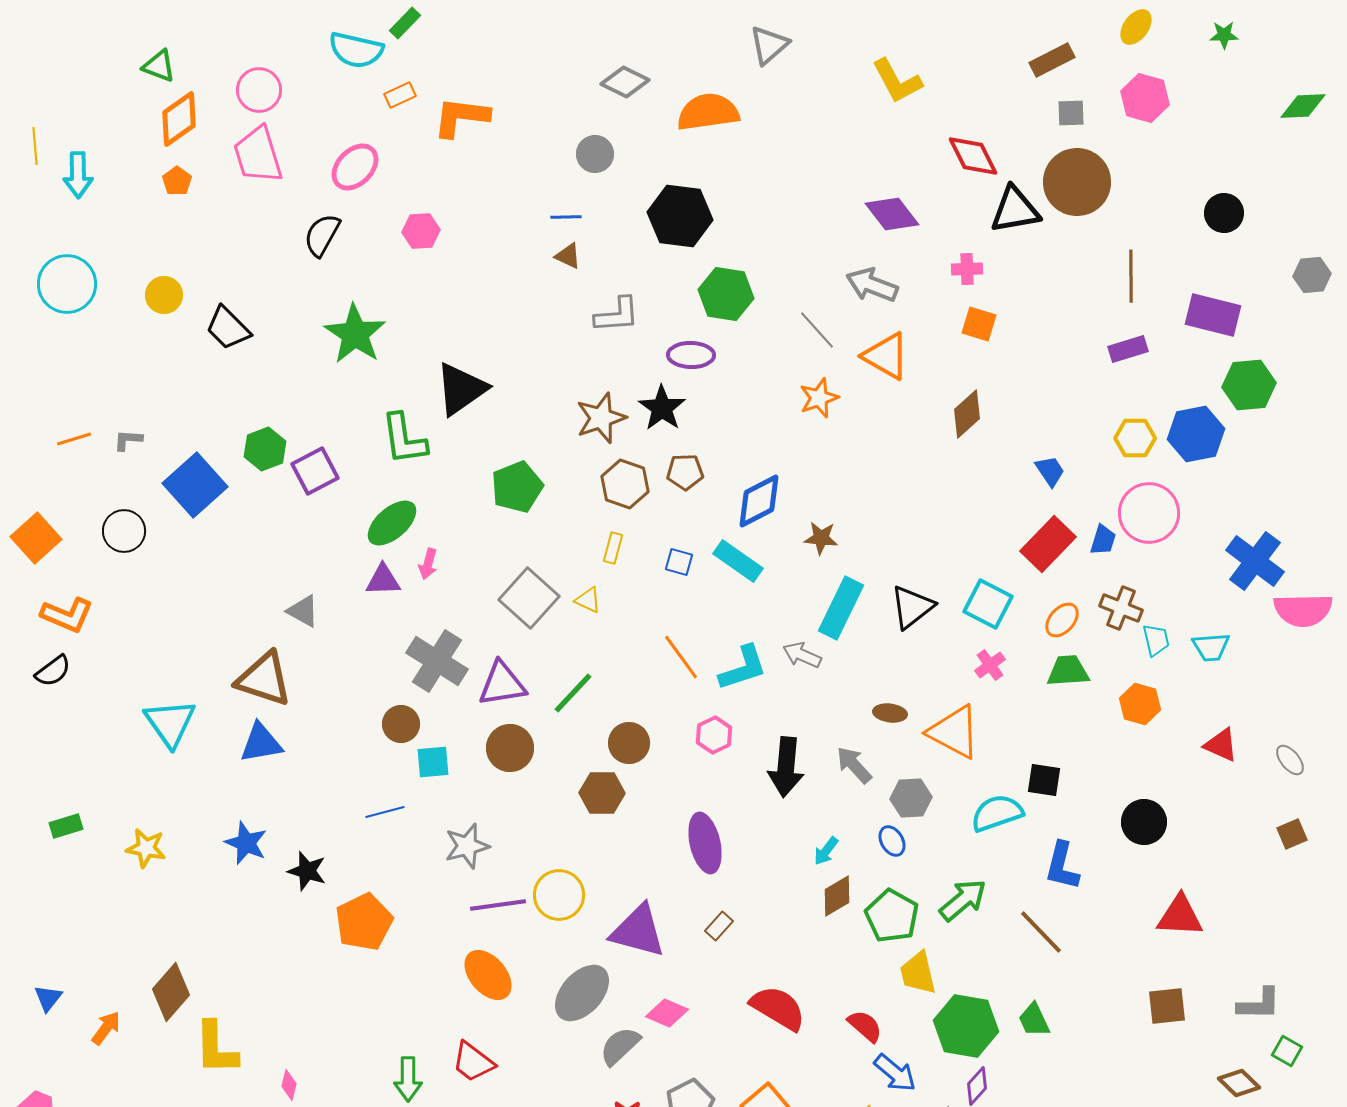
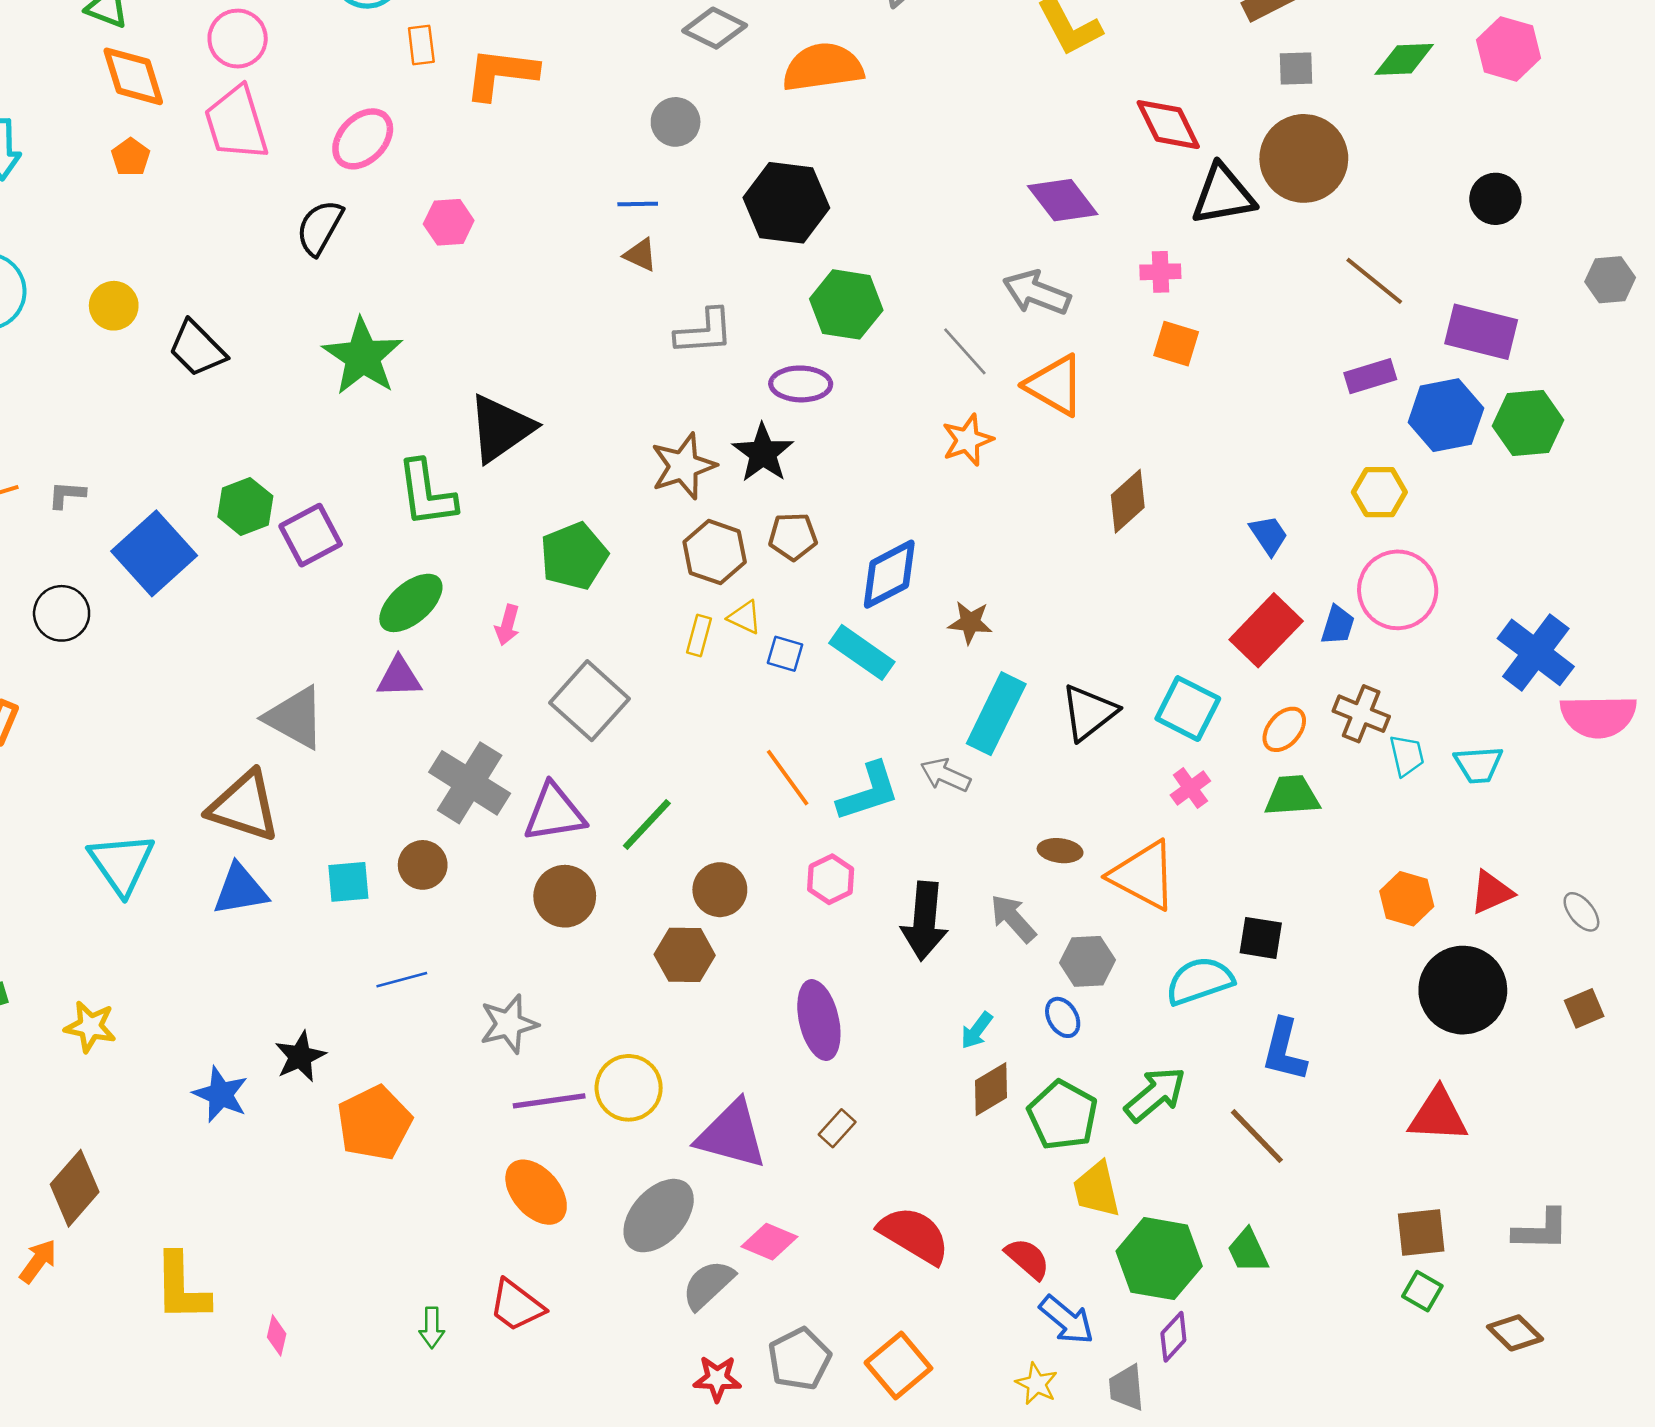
orange rectangle: (400, 95) -> (421, 45), turned -72
pink hexagon: (1145, 98) -> (1508, 49), moved
green diamond: (1303, 106) -> (1404, 59), moved
orange diamond: (179, 119) -> (133, 76), turned -72
brown line: (1131, 276) -> (1374, 281), turned -51
brown diamond: (967, 414) -> (1128, 501), moved
blue hexagon: (1196, 434) -> (1446, 415), moved
pink arrow: (428, 564) -> (507, 625), moved
yellow triangle: (588, 600) -> (745, 617), moved
gray triangle: (303, 611) -> (295, 718), size x1.5
orange hexagon: (1140, 704) -> (1407, 899), moved
red triangle: (1221, 745) -> (1492, 892), turned -48
cyan square: (433, 762) -> (348, 882), moved
black circle: (1144, 822) -> (1463, 990), moved, size x1.5
blue star: (246, 843) -> (221, 1094), moved
black star: (307, 871) -> (300, 1057), turned 30
brown diamond: (171, 992) -> (75, 1188), moved
green square: (1287, 1051) -> (1422, 1291), moved
green arrow: (408, 1079) -> (432, 1328), size x0.7

